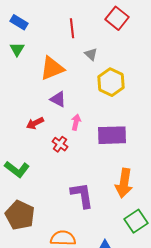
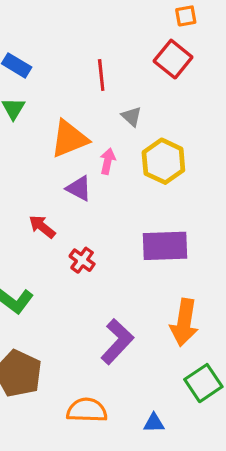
pink arrow: (76, 122) -> (108, 161), moved
red arrow: (35, 123) -> (42, 227), turned 66
purple L-shape: (82, 195) -> (117, 342), turned 52

